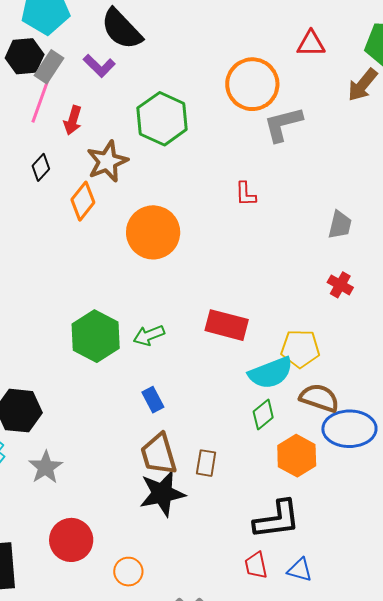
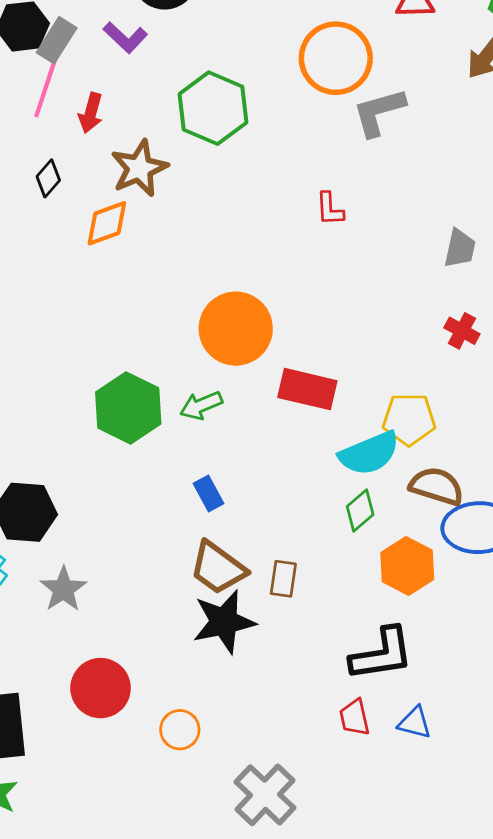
orange diamond: (83, 201) -> (107, 223), turned 33
orange circle: (153, 232) -> (236, 329), moved
brown trapezoid: (159, 454) -> (218, 568), turned -36

